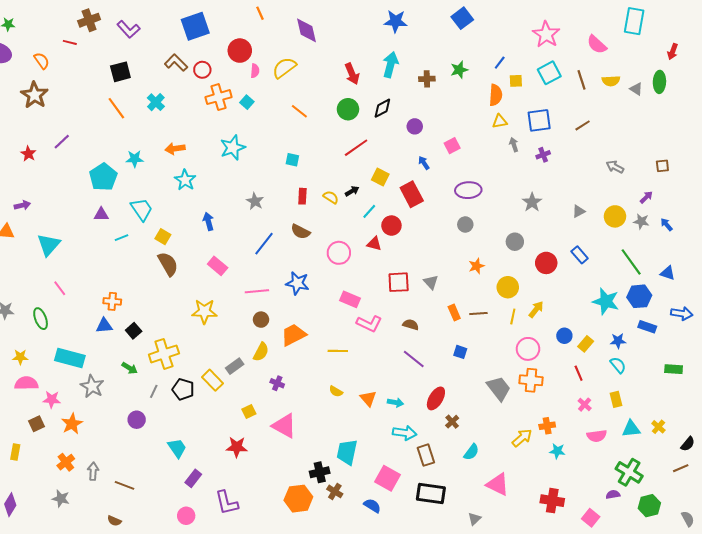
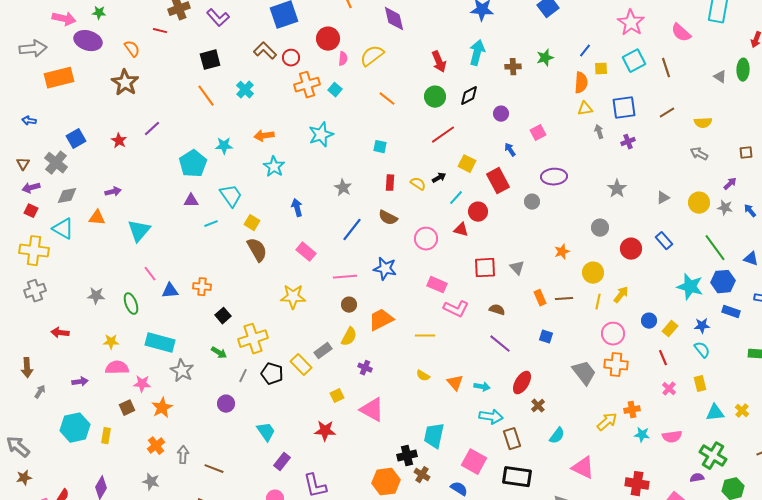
yellow semicircle: (611, 81) -> (703, 123), moved
gray circle: (465, 225) -> (532, 202), moved
blue triangle: (104, 326) -> (170, 291), moved
pink semicircle: (597, 436) -> (672, 437), moved

